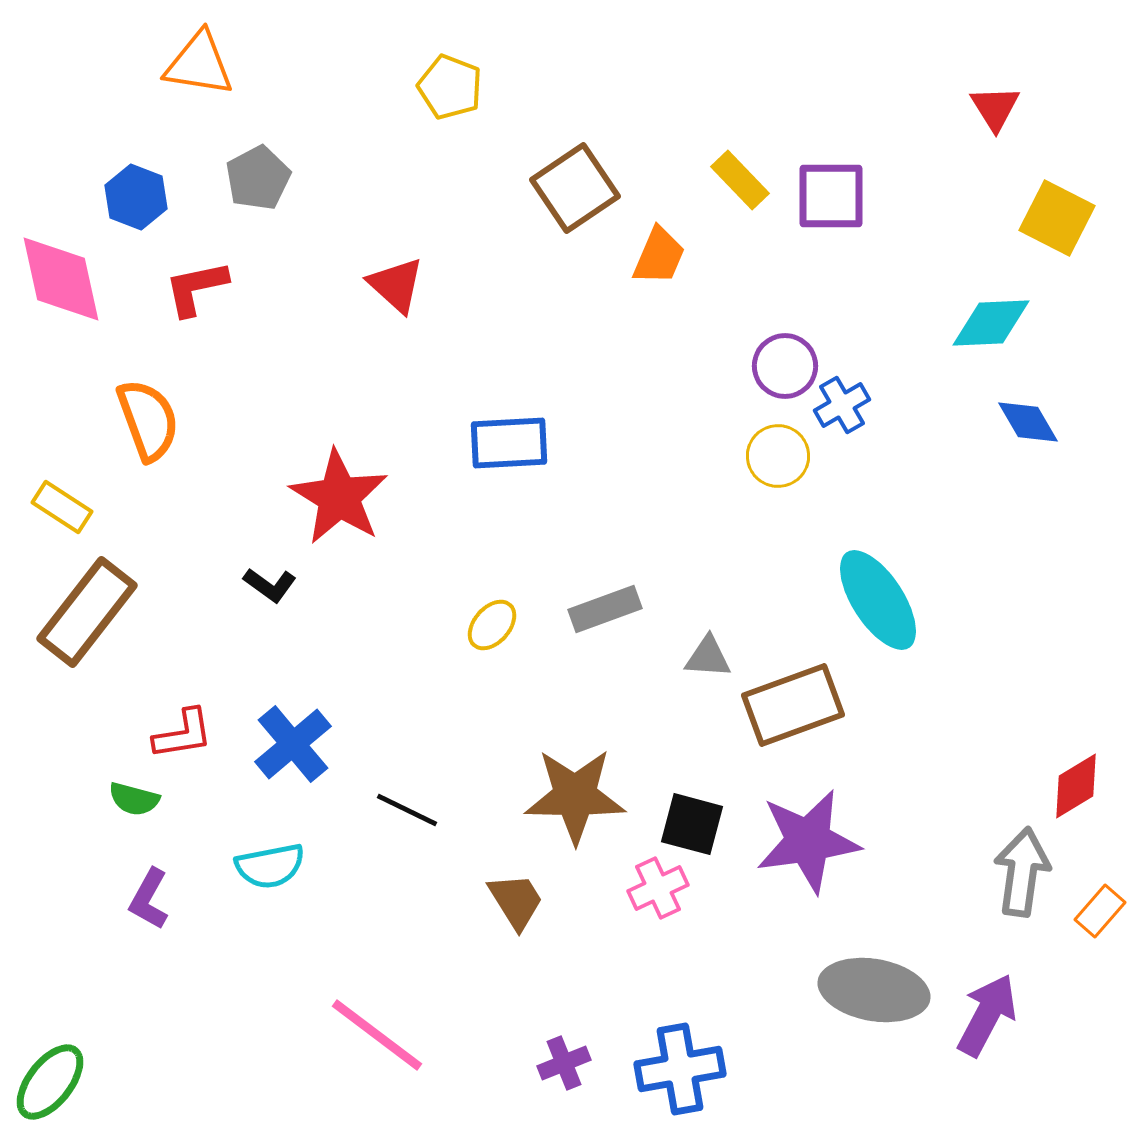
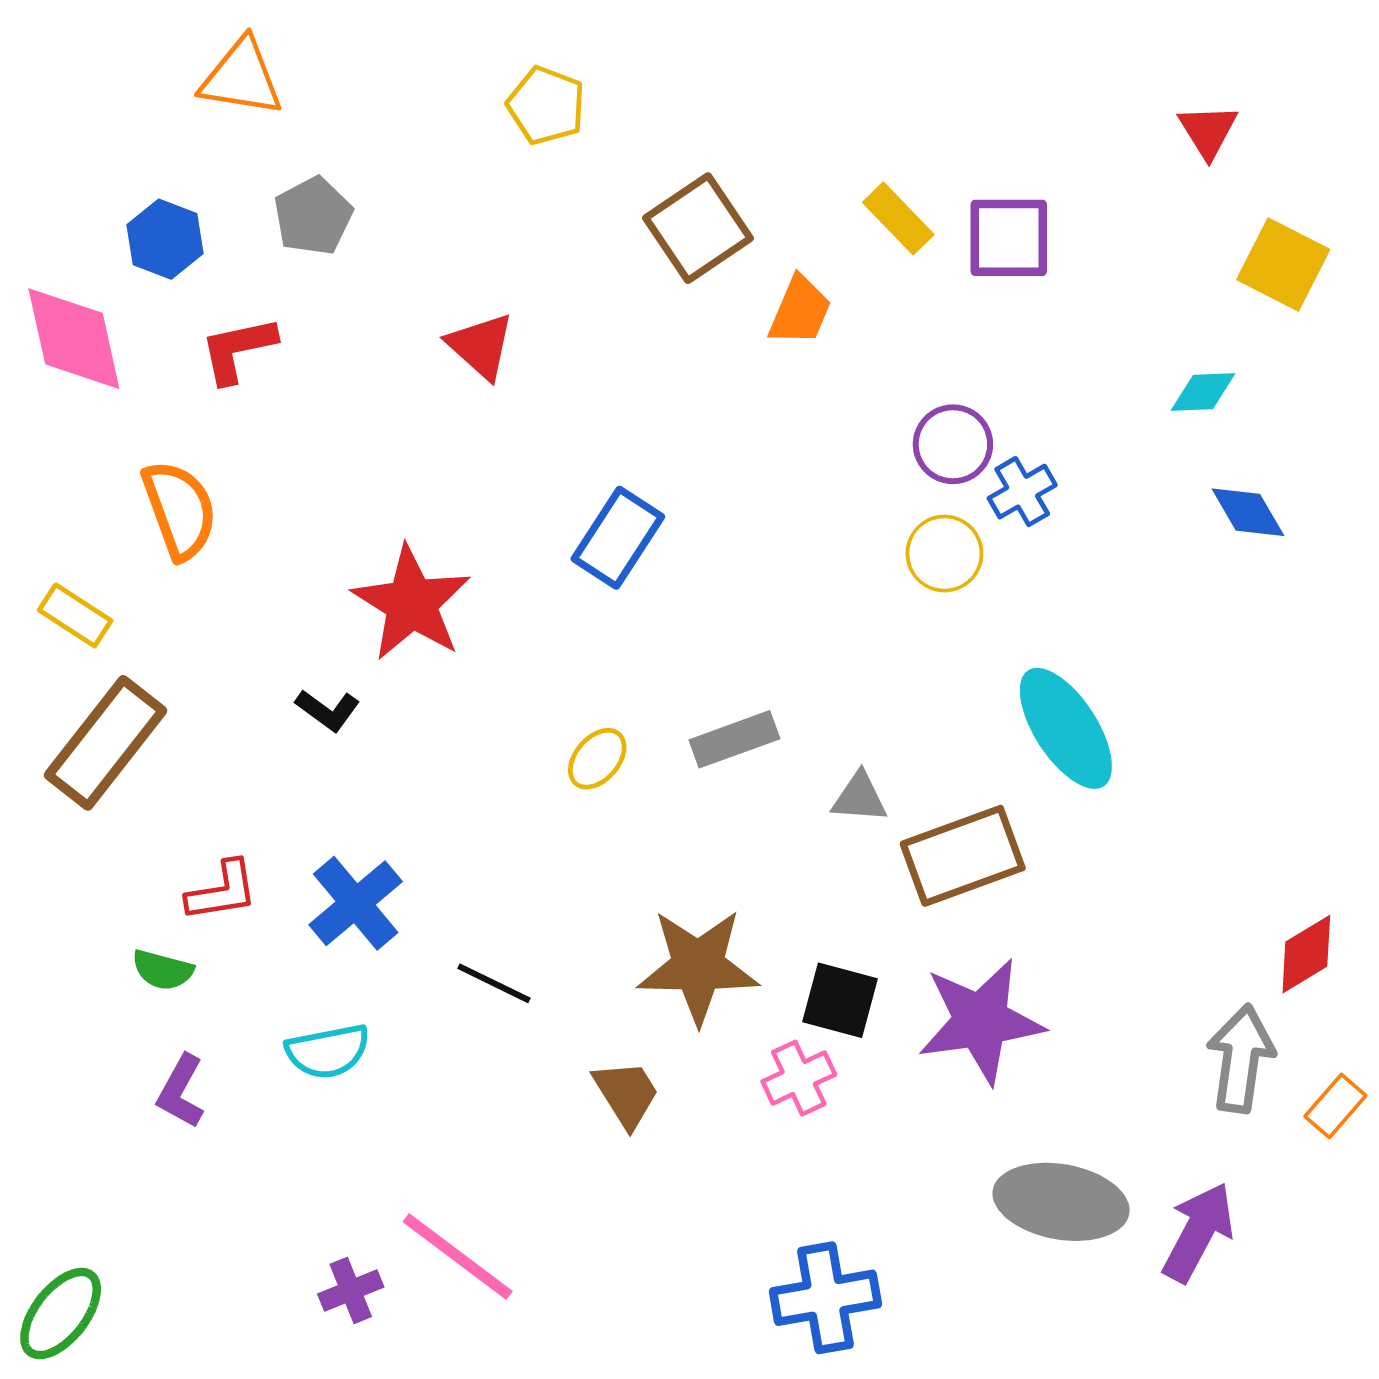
cyan diamond: (991, 323) -> (1203, 392), size x0.7
blue rectangle: (509, 443) -> (618, 538), turned -54
purple cross: (564, 1063) -> (351, 1290), moved

